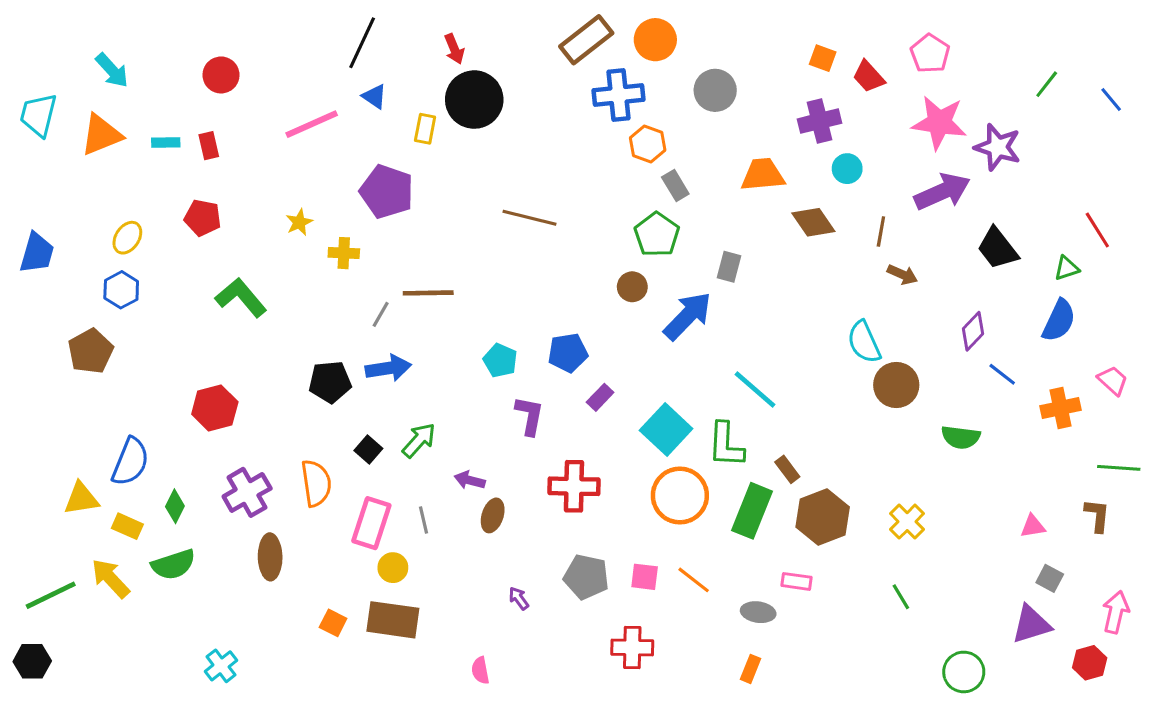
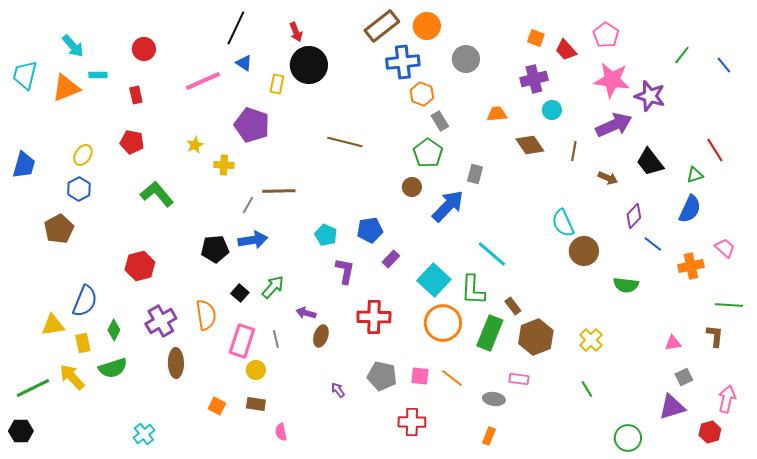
cyan rectangle: (166, 143) -> (98, 75), moved
orange trapezoid: (763, 175) -> (497, 114), size x0.7
brown arrow: (902, 274) -> (608, 178), moved
yellow rectangle: (127, 526) -> (83, 343), turned 54
gray square: (1050, 578) -> (684, 377), turned 36
brown rectangle: (393, 620) -> (256, 404), size x0.6
pink semicircle: (480, 670) -> (281, 432), moved

